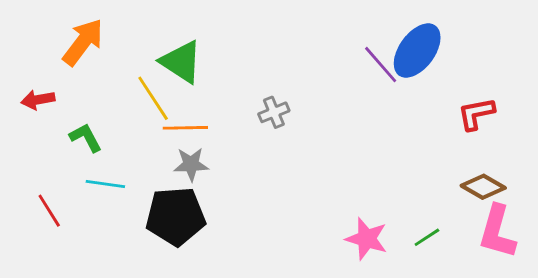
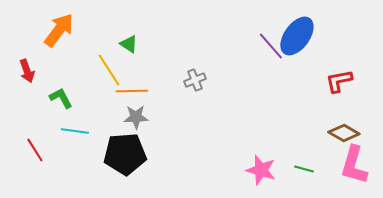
green triangle: (181, 62) -> (129, 44), size x0.6
red arrow: (38, 100) -> (27, 71), turned -100
green line: (427, 237) -> (304, 169), turned 48

